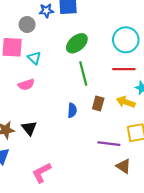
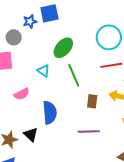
cyan triangle: (34, 58) -> (43, 71), moved
blue semicircle: (72, 110) -> (50, 113), moved, size x1.6
purple line: (109, 144) -> (89, 132), moved

